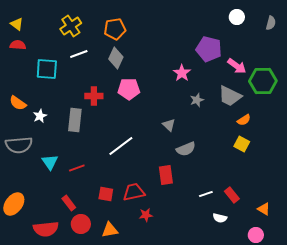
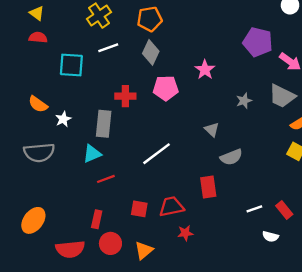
pink star: (182, 73) -> (205, 70), moved
cyan triangle: (50, 162) -> (92, 154), moved, turned 42
red rectangle: (69, 203) -> (97, 219), turned 49
orange triangle: (110, 230) -> (144, 250), turned -30

